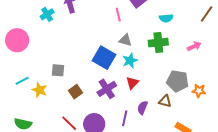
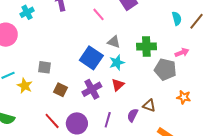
cyan cross: (47, 14) -> (27, 12), moved
pink line: (118, 15) -> (98, 14), moved, turned -32
cyan semicircle: (166, 18) -> (177, 18), moved, turned -104
gray pentagon: (178, 81) -> (165, 69), moved
brown square: (75, 92) -> (60, 90), turned -32
purple semicircle: (143, 108) -> (133, 115), moved

